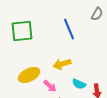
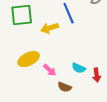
yellow arrow: (62, 64) -> (50, 28), moved

